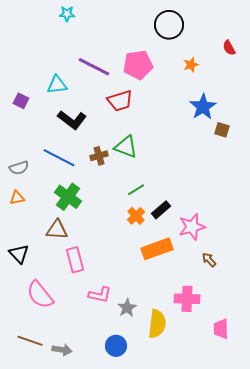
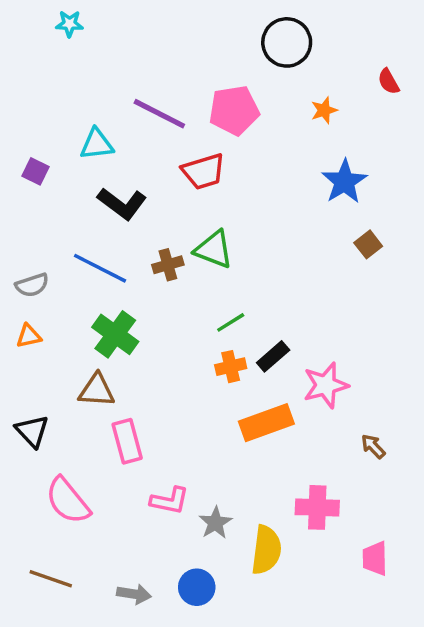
cyan star: (67, 14) -> (69, 24), moved
brown square: (222, 130) -> (368, 244), moved, turned 35
orange cross: (136, 216) -> (231, 367), turned 30
brown arrow: (209, 260) -> (373, 446), moved
gray arrow: (62, 350) -> (134, 594), moved

